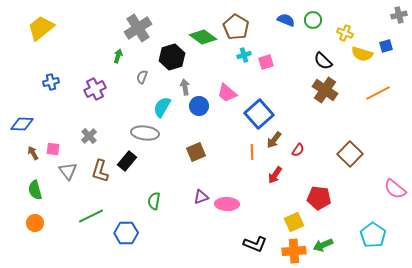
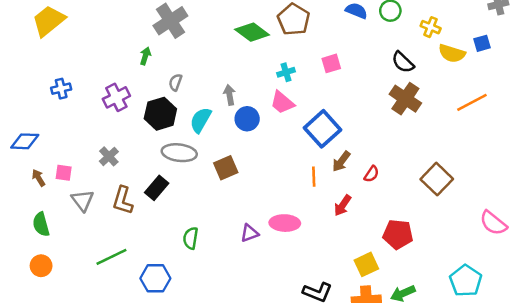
cyan cross: (244, 55) -> (286, 72), moved
black hexagon: (172, 57) -> (160, 114), moved
brown square: (196, 152) -> (226, 168), moved
pink ellipse: (227, 204) -> (285, 223), moved

